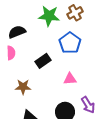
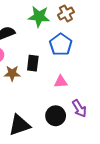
black rectangle: (43, 61) -> (33, 63), turned -49
brown star: (23, 87) -> (12, 73), moved

